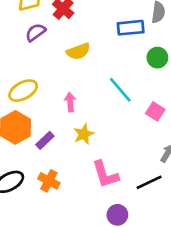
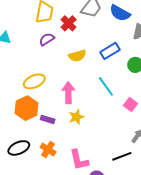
blue rectangle: (131, 28) -> (110, 51), moved, turned -30
pink arrow: (70, 102) -> (68, 93), size x1.5
purple rectangle: (45, 140) -> (48, 119), turned 56
pink L-shape: (105, 174) -> (79, 160), moved

